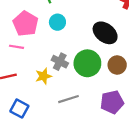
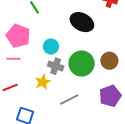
cyan circle: (57, 22) -> (51, 47), moved
black ellipse: (105, 33) -> (82, 22), moved

